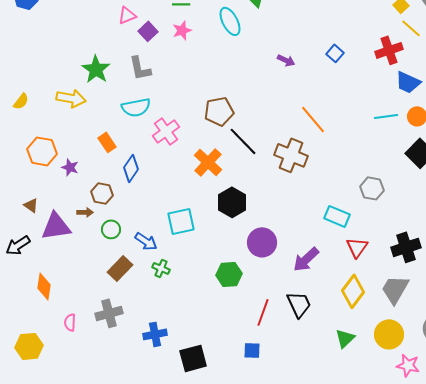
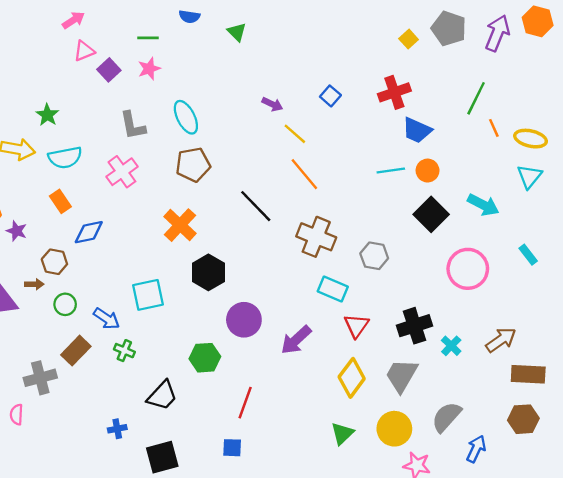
cyan ellipse: (230, 21) -> (186, 117), moved
yellow line: (411, 28) -> (295, 134), moved
gray L-shape: (140, 68) -> (133, 126), moved
green star: (96, 69) -> (47, 115), size x0.7
cyan semicircle: (136, 107) -> (65, 158), moved
pink cross: (166, 131) -> (122, 172), moved
black line: (243, 141) -> (256, 206), moved
brown cross: (291, 155) -> (316, 237), moved
blue diamond: (131, 168) -> (89, 232), turned 44
black trapezoid: (299, 304) -> (162, 396), moved, turned 68
gray cross: (109, 313) -> (40, 378), moved
blue cross: (155, 334) -> (117, 429), size x0.7

